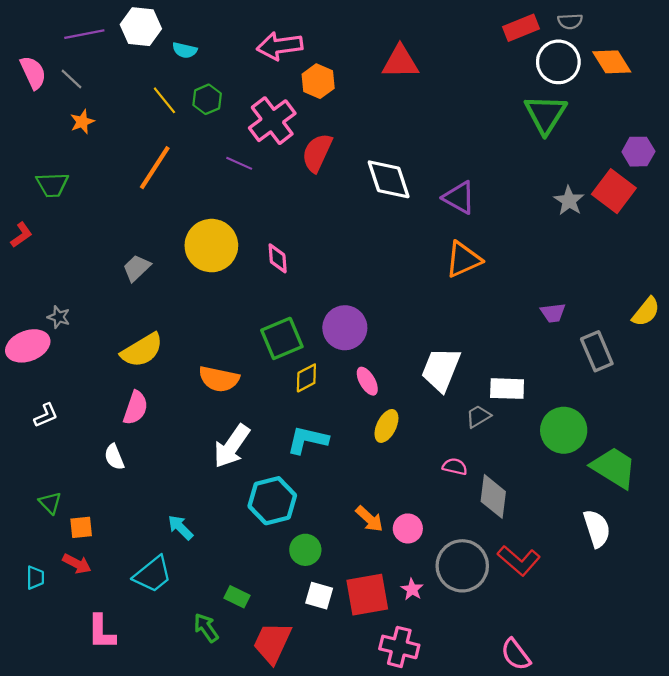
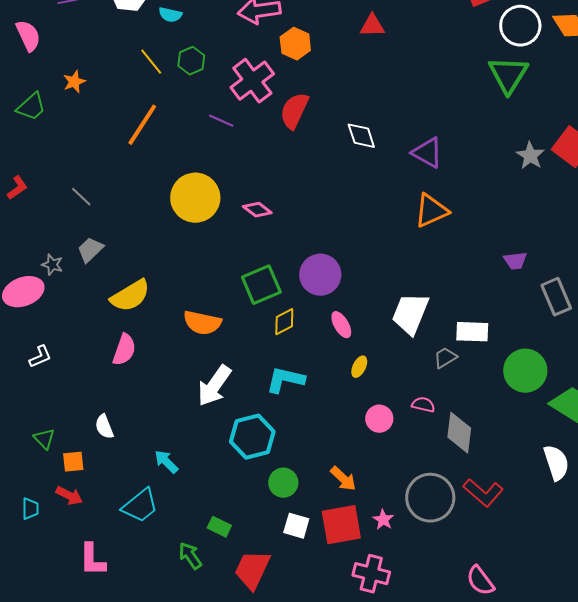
red triangle: (400, 62) -> (372, 26), size x0.7
gray line: (72, 79) -> (81, 197), moved
white diamond: (389, 179) -> (361, 136), size x0.7
green trapezoid: (52, 185) -> (31, 107), moved, turned -40
pink diamond: (278, 258) -> (257, 210), turned -48
gray trapezoid: (137, 268) -> (90, 250), moved
yellow ellipse: (386, 426) -> (359, 367), size x0.7
white semicircle: (114, 457) -> (104, 427), moved
orange arrow: (369, 519) -> (343, 479), moved
pink circle: (408, 528) -> (379, 419), moved

